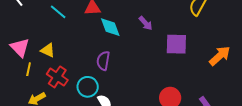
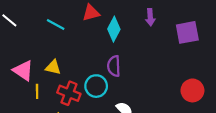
purple arrow: (146, 23) -> (150, 17), turned 49
cyan diamond: (110, 27) -> (114, 29), turned 60
cyan circle: (88, 87) -> (96, 86), moved

